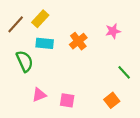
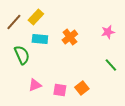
pink star: (113, 31) -> (108, 32), moved
orange square: (112, 100) -> (82, 88), moved

